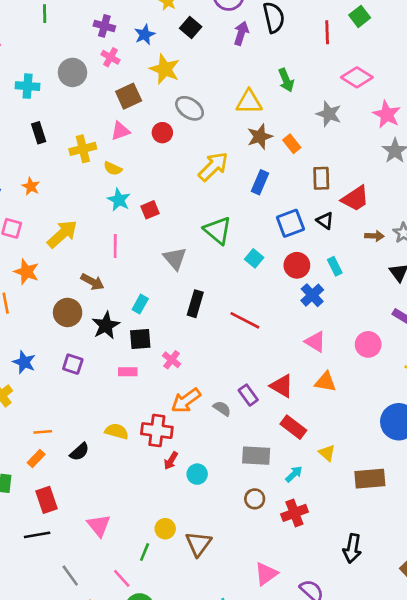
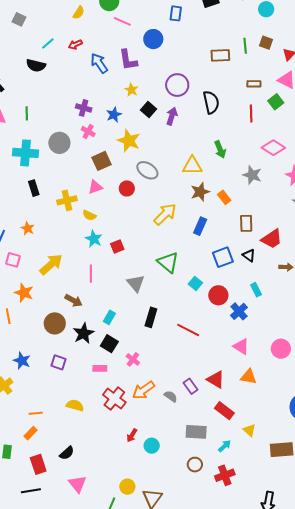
green line: (45, 14) -> (27, 113), moved
purple arrow: (241, 33) -> (172, 116), moved
cyan cross: (28, 86) -> (26, 153), size x1.4
red circle: (297, 265) -> (218, 295), moved
black square: (140, 339) -> (109, 344), turned 36
yellow semicircle: (117, 431) -> (75, 405), moved
red cross: (157, 431) -> (114, 399), moved, turned 30
black semicircle: (79, 452) -> (67, 453), moved

